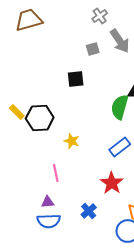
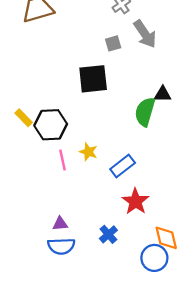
black square: (76, 79) -> (93, 79), size x1.5
blue rectangle: (120, 147) -> (123, 166), moved
pink line: (56, 173) -> (62, 160), moved

